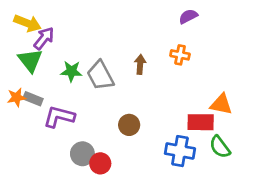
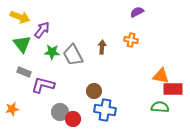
purple arrow: (44, 38) -> (42, 30), moved
orange star: (16, 97) -> (12, 109), moved
red rectangle: (201, 122) -> (173, 89), moved
green semicircle: (220, 147) -> (160, 107), turned 132
blue cross: (180, 151) -> (105, 110), moved

